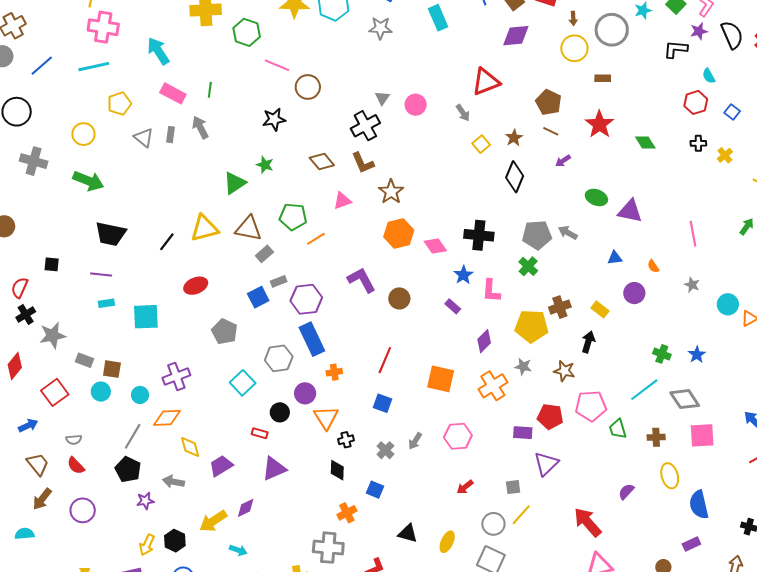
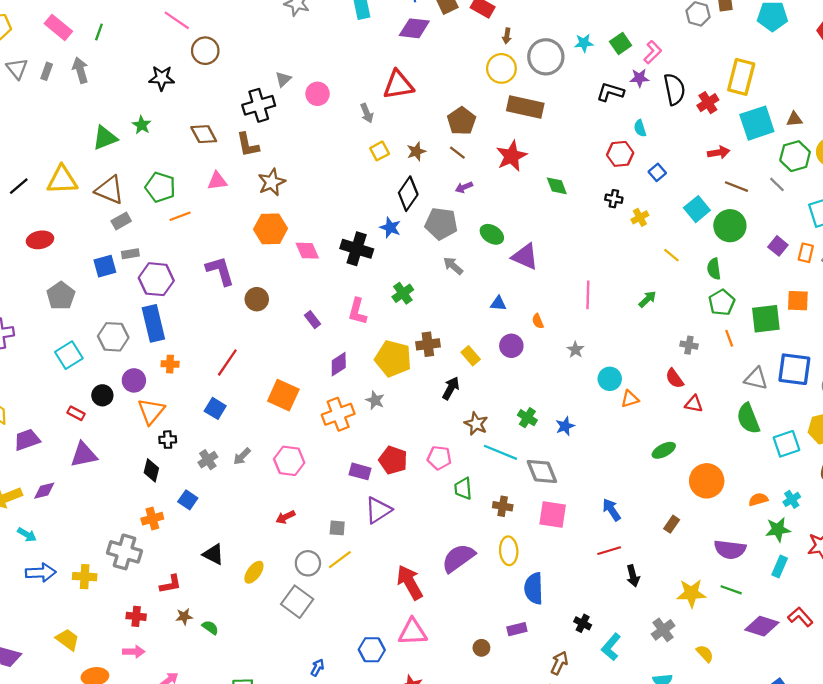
purple diamond: (516, 36) -> (414, 28), moved
brown rectangle: (603, 78) -> (525, 107), size x2.0
gray pentagon: (537, 235) -> (441, 224), moved
blue star: (463, 275) -> (390, 228), moved, turned -30
brown star: (564, 371) -> (476, 424), moved
cyan line: (644, 390) -> (500, 452), turned 48
pink pentagon: (591, 406) -> (439, 458), size x0.7
purple semicircle: (626, 492) -> (458, 558), size x1.8

